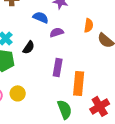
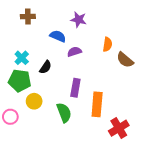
yellow circle: (18, 93) -> (34, 101), moved
green semicircle: (65, 109) -> (64, 113), moved

